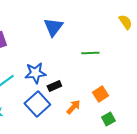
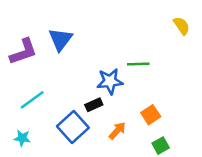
blue triangle: (53, 27) -> (61, 39), moved
blue star: (35, 73) -> (110, 81), moved

